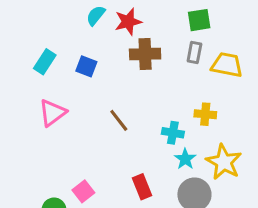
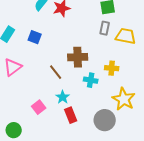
brown cross: (145, 54) -> (78, 57), moved
cyan star: (185, 159) -> (63, 97), moved
pink square: (83, 191) -> (39, 107), moved

